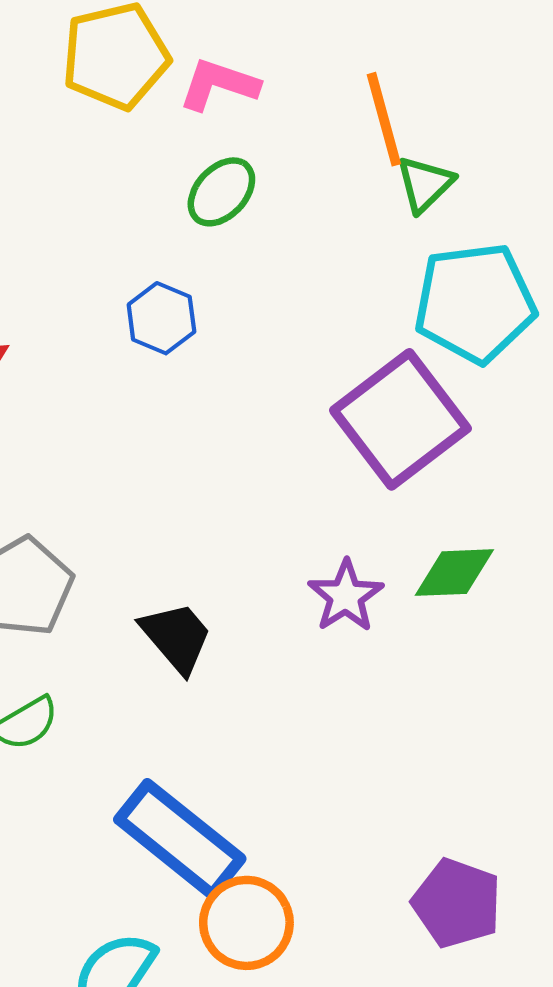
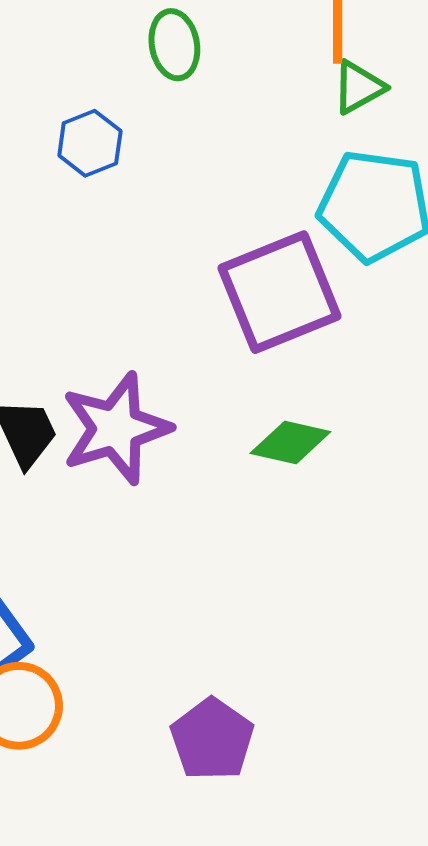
green ellipse: (221, 192) -> (174, 45), turned -68
purple star: (346, 596) -> (116, 428), moved, size x1.6

